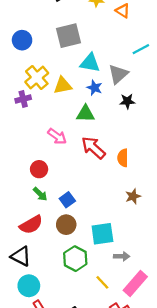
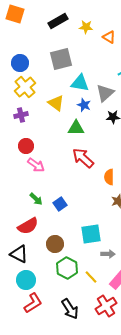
yellow cross: (37, 78) -> (25, 87), moved
yellow triangle: (63, 85) -> (56, 103), turned 48
pink arrow: (57, 136) -> (36, 165), moved
orange semicircle: (123, 158) -> (109, 177), moved
red circle: (39, 169) -> (26, 146), moved
brown circle: (66, 225) -> (55, 244), moved
green hexagon: (75, 259) -> (67, 268), moved

